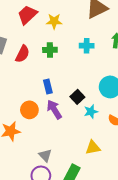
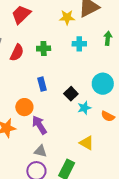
yellow star: (54, 21) -> (67, 17), moved
purple arrow: (54, 109) -> (39, 125), moved
yellow triangle: (93, 148) -> (87, 143), turned 42
gray triangle: (45, 155) -> (40, 151), turned -32

